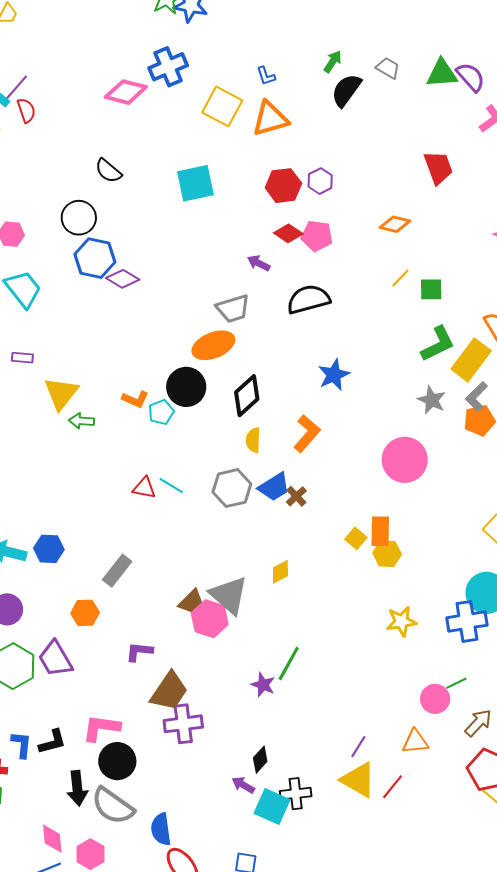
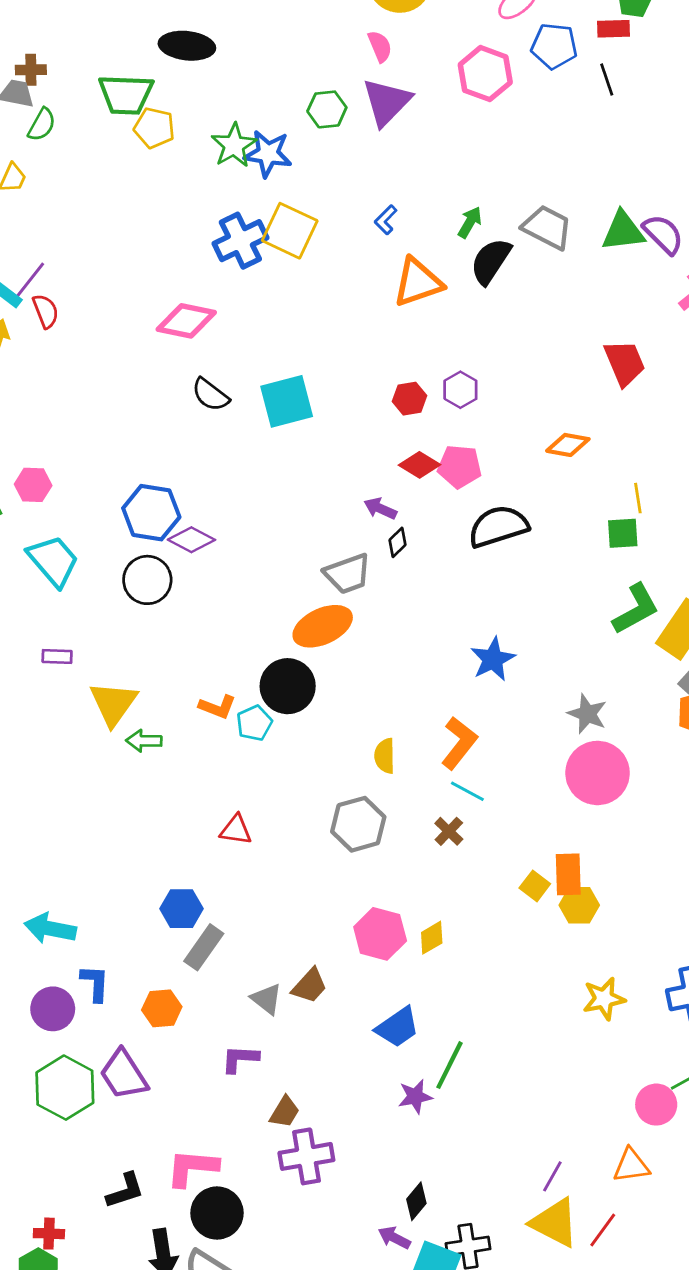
gray trapezoid: (388, 68) -> (547, 227), size x1.5
blue L-shape: (266, 76) -> (386, 220), moved, turned 65
pink diamond: (126, 92) -> (186, 321), moved
yellow square: (222, 106) -> (290, 231), moved
orange triangle: (270, 119) -> (418, 282), moved
black semicircle: (108, 171) -> (210, 395), moved
red hexagon: (283, 186) -> (409, 399), size x0.7
black circle: (79, 218) -> (147, 580), moved
yellow line: (401, 278) -> (638, 498), moved, turned -50
black semicircle: (308, 299) -> (498, 526), moved
black diamond: (247, 396) -> (397, 542), moved, size x0.5
gray star: (432, 400) -> (587, 714), moved
cyan line: (171, 485) -> (467, 791), moved
blue trapezoid: (274, 487) -> (398, 1027), moved
blue hexagon: (49, 549) -> (181, 909), moved
gray triangle: (229, 595) -> (266, 999), moved, size x0.6
pink hexagon: (210, 619) -> (380, 934), moved
purple star: (263, 685) -> (415, 1097), turned -30
brown trapezoid: (169, 691) -> (285, 1112), size x0.6
blue L-shape: (22, 745) -> (95, 983), moved

